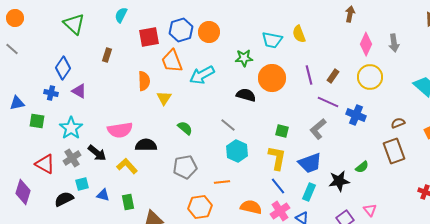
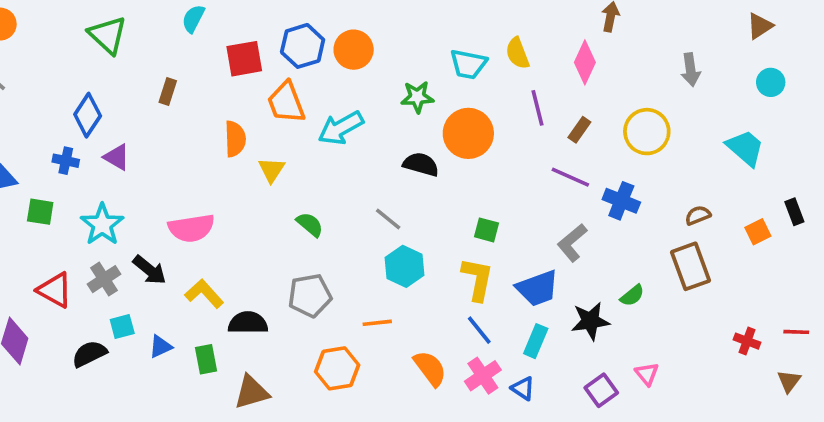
pink diamond: (366, 44) -> (585, 62), moved
purple line: (309, 75) -> (538, 108), moved
gray L-shape: (318, 129) -> (572, 243), moved
black semicircle: (146, 145) -> (248, 323), moved
blue triangle: (103, 195) -> (160, 347), turned -40
orange semicircle: (251, 207) -> (430, 368), turned 40

